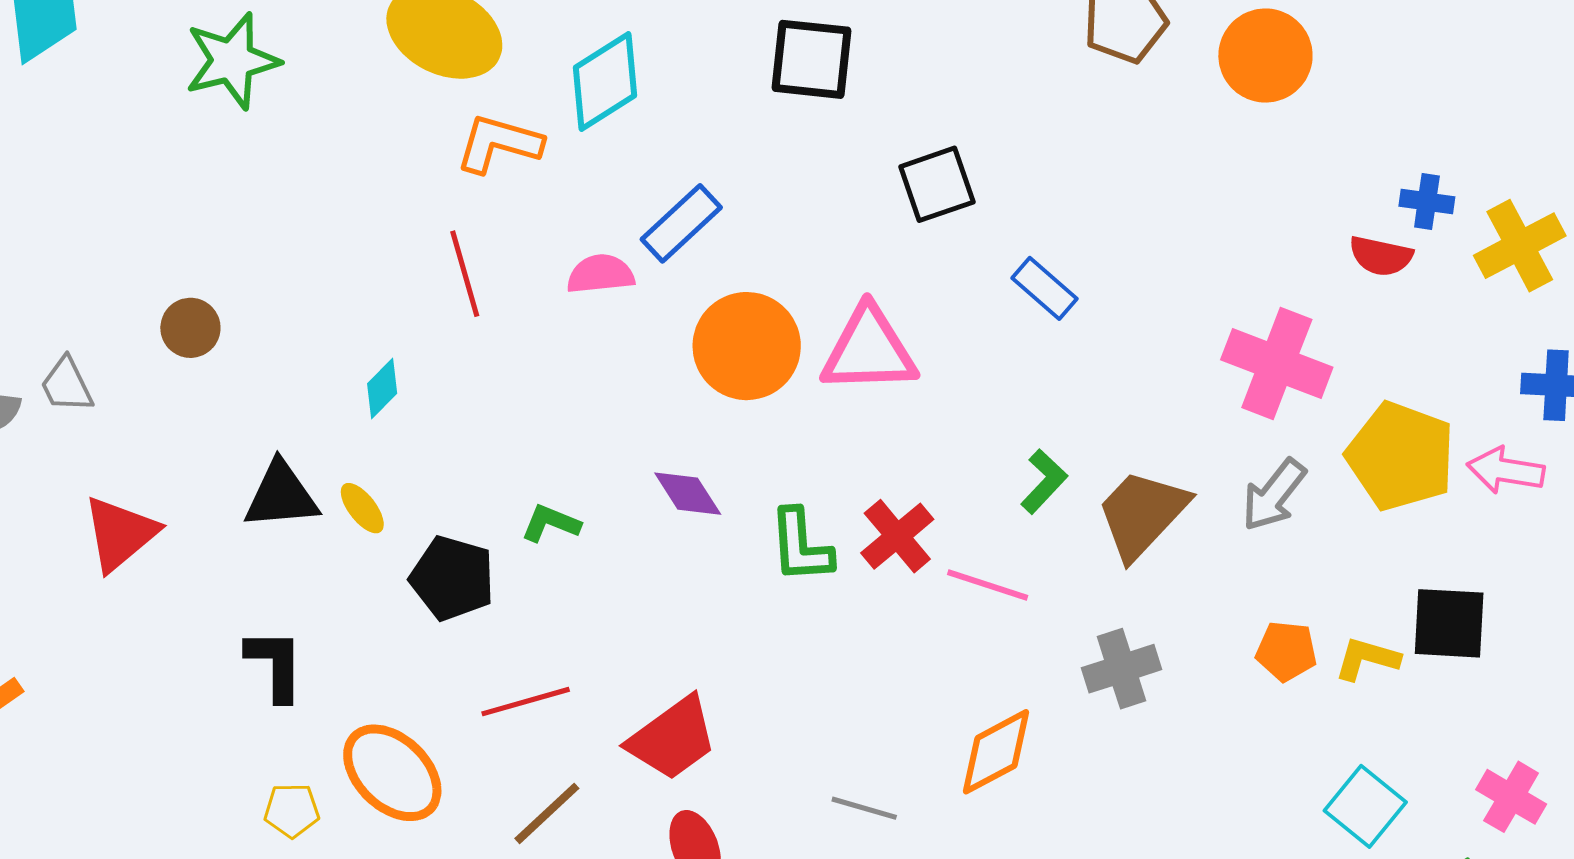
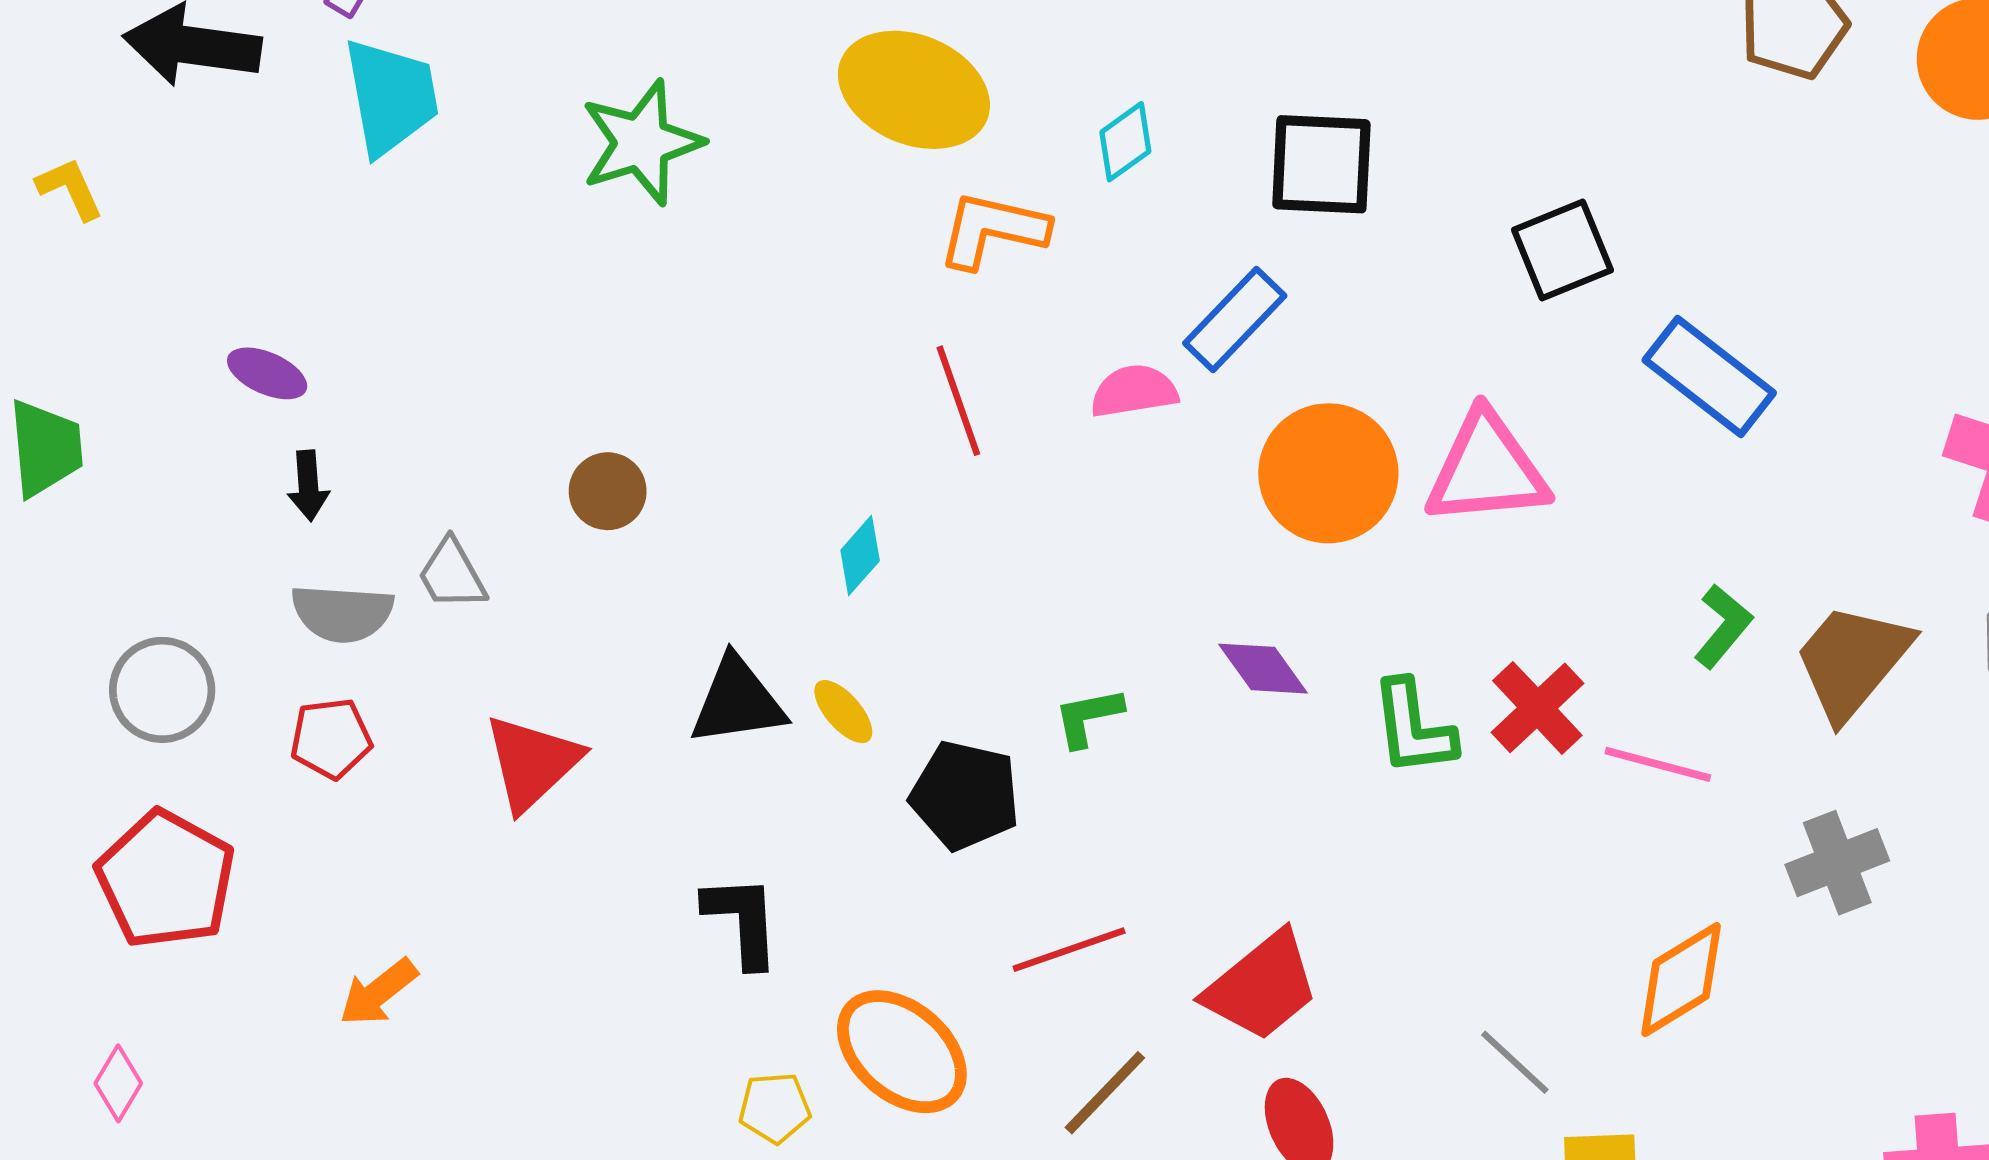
black square: (812, 59) -> (1321, 164), moved
cyan diamond: (605, 81) -> (1125, 142), size x0.6
blue rectangle: (1044, 288) -> (1709, 376), size x1.5
green L-shape: (551, 523) -> (1088, 717), turned -30
gray line: (864, 808) -> (1515, 1062), turned 30

